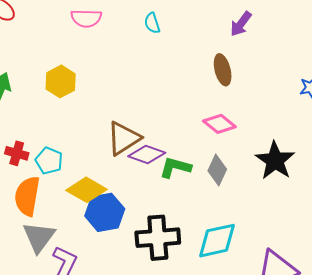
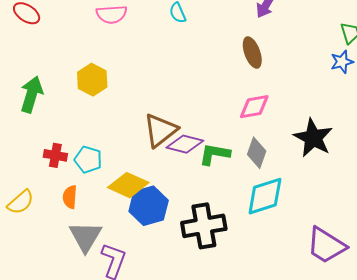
pink diamond: (219, 124) -> (254, 107), turned -44
orange semicircle: (27, 196) -> (70, 197), size x0.6
cyan diamond: (217, 241) -> (265, 196), moved

